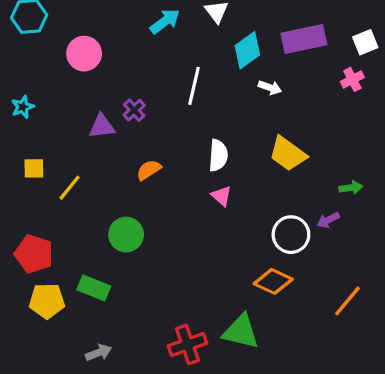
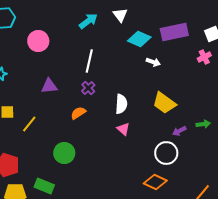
cyan diamond: (247, 50) -> (139, 39), turned 60
white line: (194, 86) -> (89, 61), moved
purple cross: (134, 110) -> (88, 88), moved
purple arrow: (328, 220) -> (179, 131), moved

